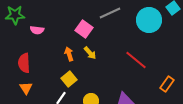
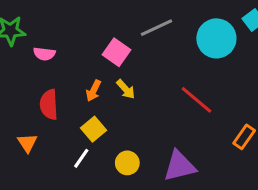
orange arrow: (69, 54) -> (93, 91), turned -136
red semicircle: (24, 63) -> (49, 105), moved

